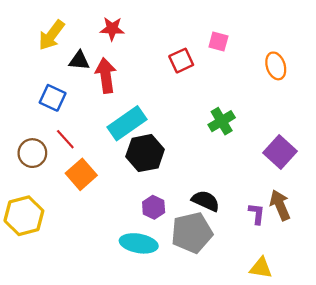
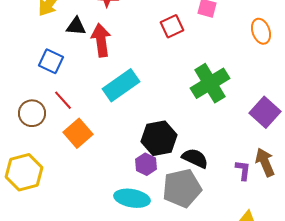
green cross: (222, 121) -> (210, 83), size x1.5
black hexagon: (145, 153) -> (159, 138), moved

